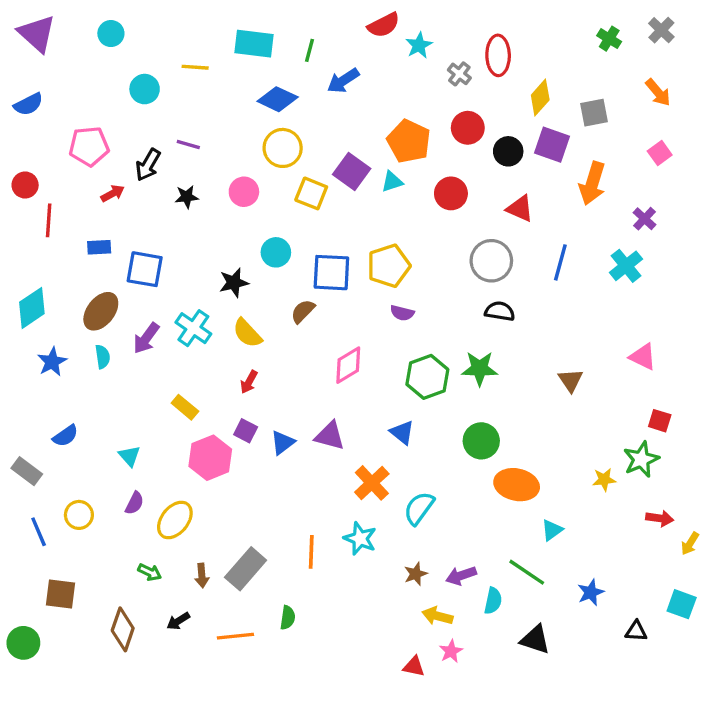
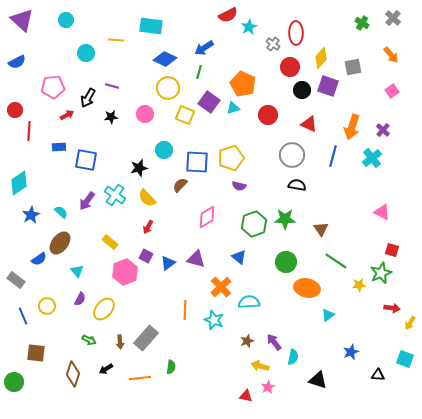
green line: (310, 50) -> (199, 72), moved
red circle: (468, 128) -> (290, 67), moved
orange arrow: (592, 183) -> (352, 127), moved
brown ellipse: (101, 311) -> (60, 243), moved
cyan semicircle: (103, 357) -> (61, 212), turned -40
brown triangle: (570, 380) -> (321, 229), moved
cyan semicircle: (419, 508) -> (249, 302), turned 50
orange line: (311, 552) -> (185, 310), moved
green line: (527, 572) -> (336, 261), moved
purple arrow: (461, 576) -> (274, 342), turned 72

